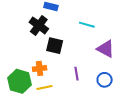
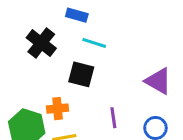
black cross: (39, 25) -> (41, 43), moved
cyan line: (87, 25) -> (94, 43), moved

